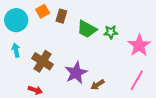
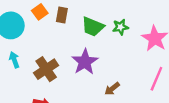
brown cross: (42, 61) -> (46, 69), turned 30
purple star: (76, 73) -> (85, 62), moved

